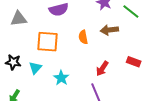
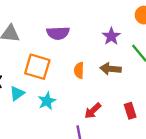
red rectangle: (134, 62) -> (130, 111), turned 40
cyan star: (61, 78) -> (47, 101), moved

